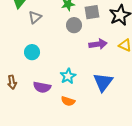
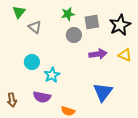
gray triangle: (35, 17) -> (35, 27), turned -40
cyan star: (68, 76) -> (52, 75), moved
brown arrow: (12, 82) -> (12, 100), moved

